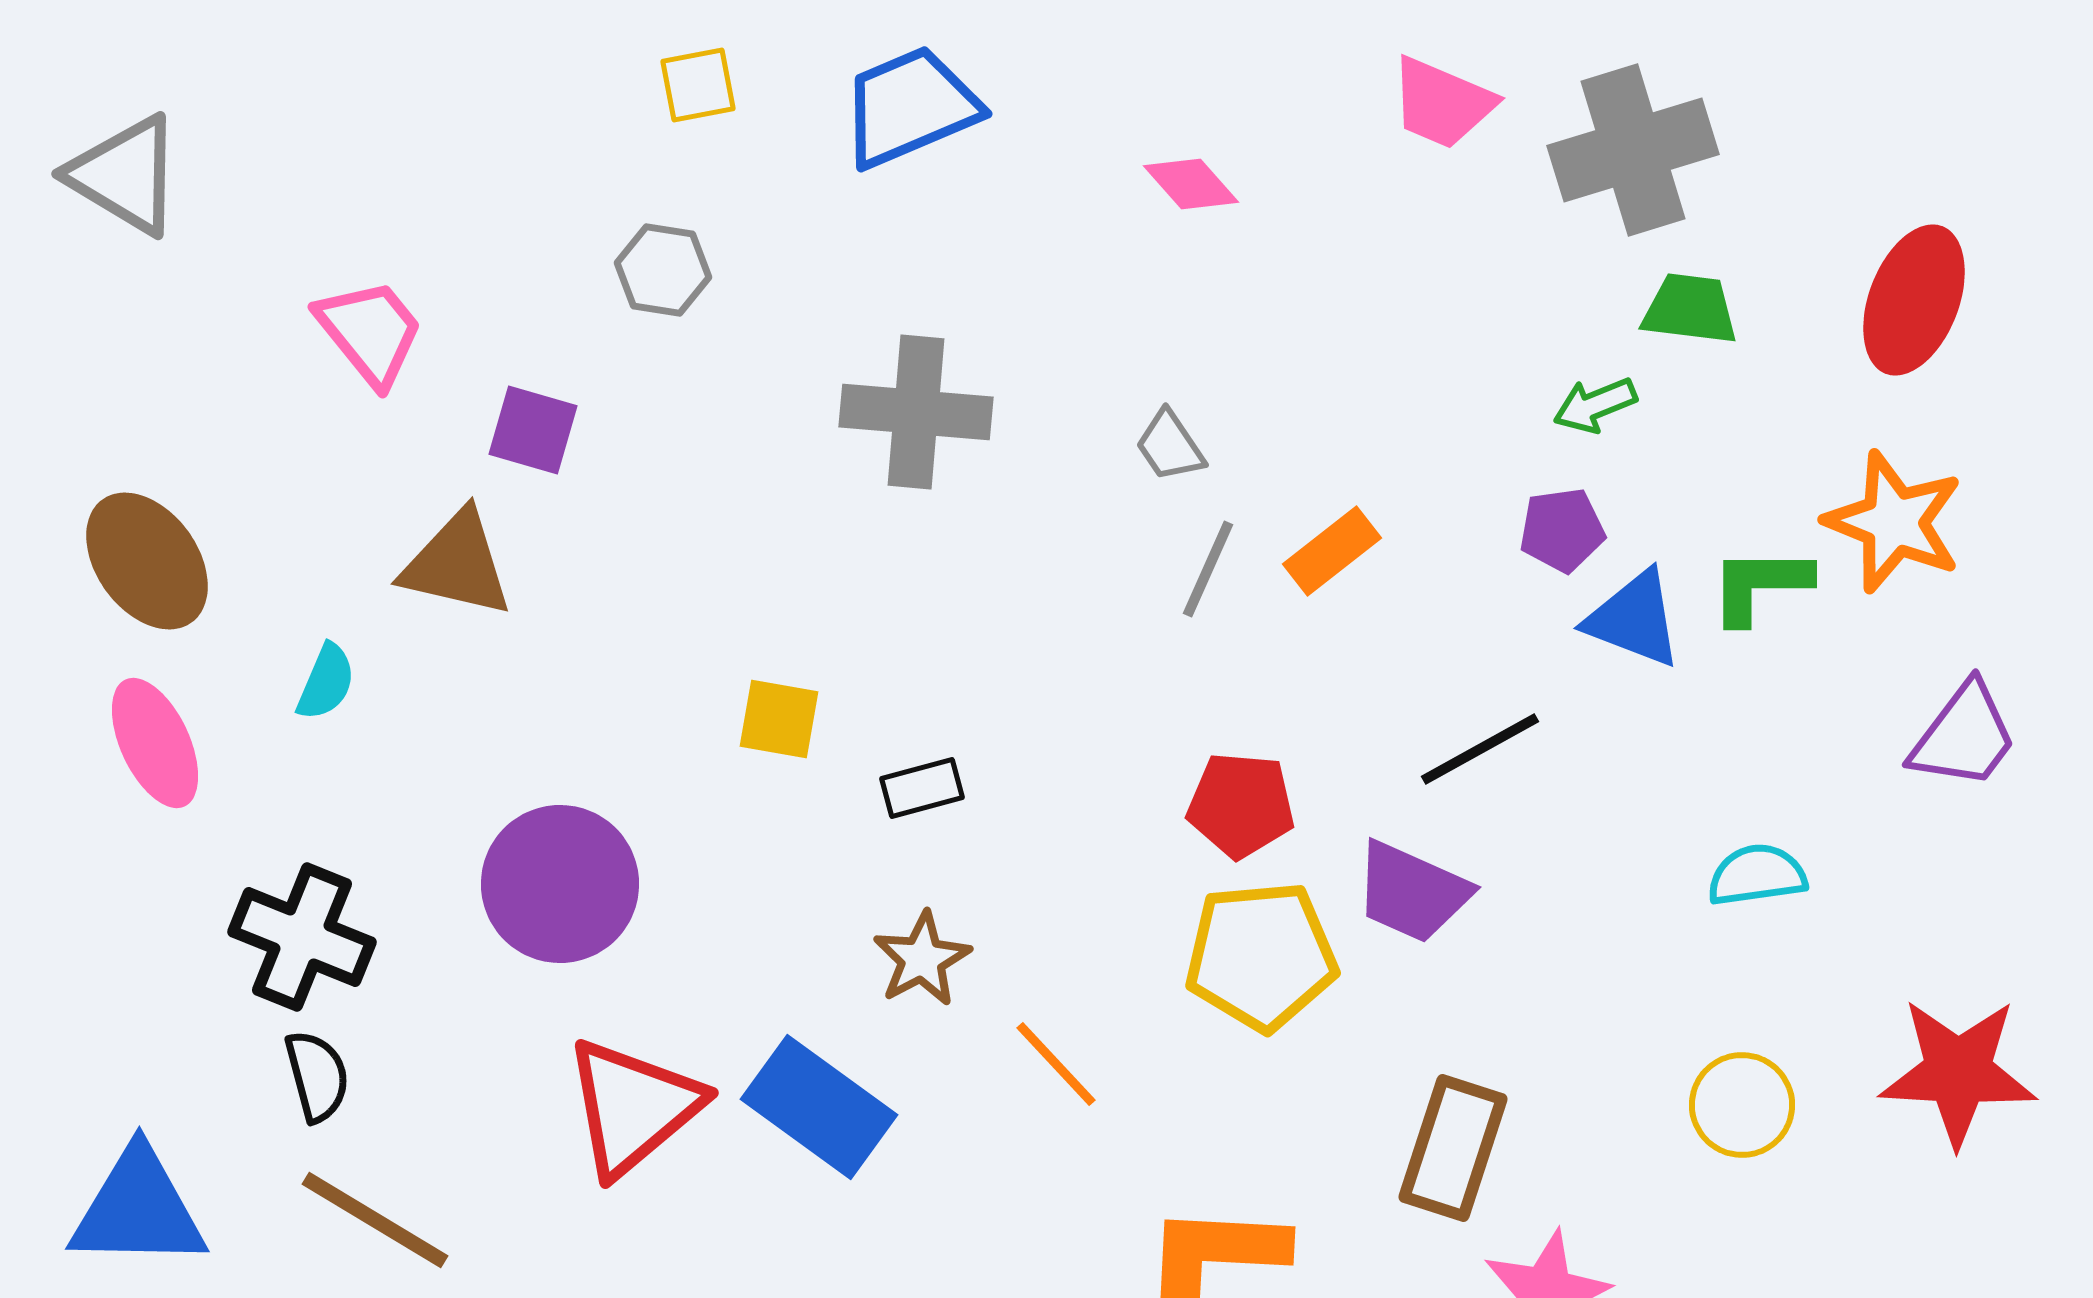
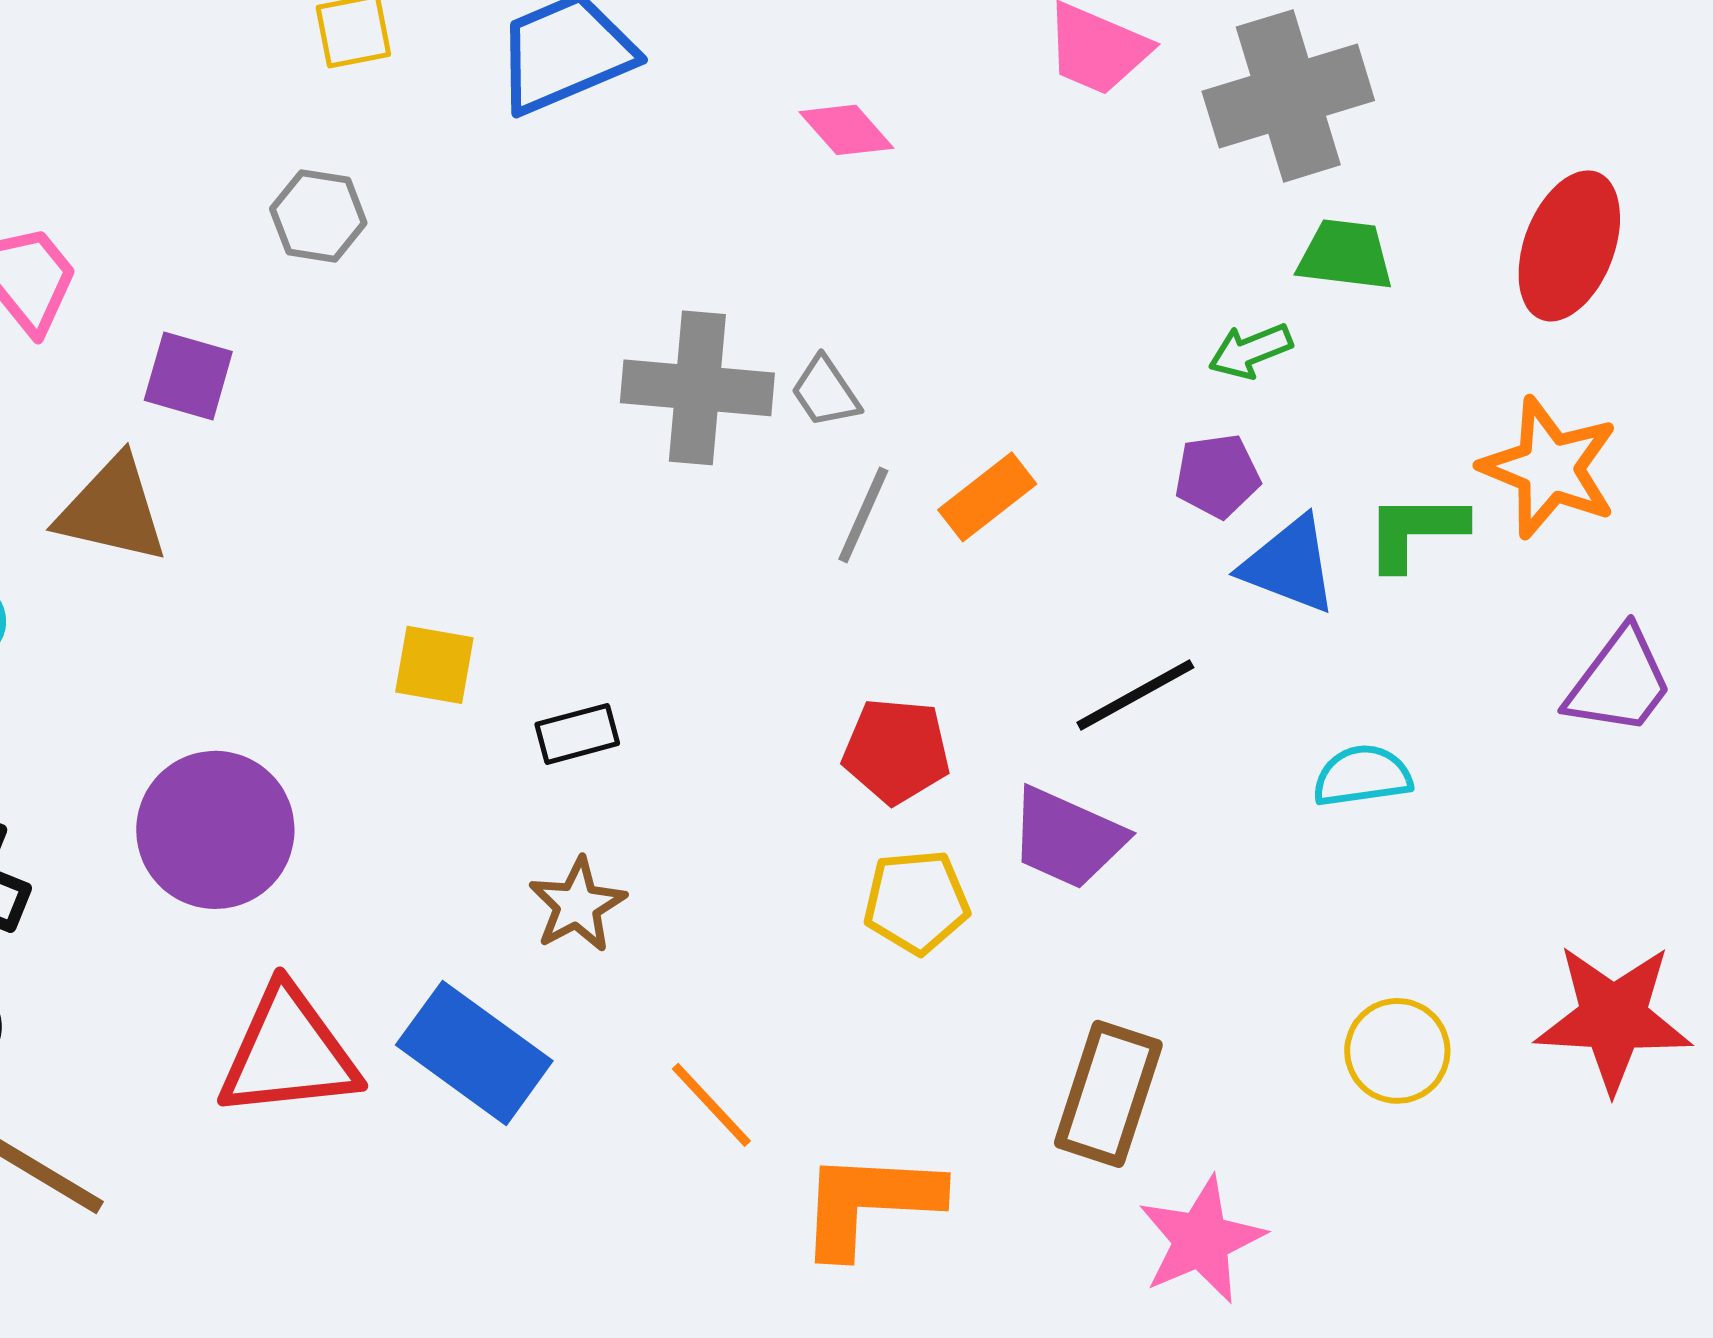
gray cross: (916, 412) -> (697, 388), moved
cyan semicircle: (1757, 875) -> (1362, 776), moved
yellow pentagon: (1261, 956) -> (916, 902), size x0.7
orange line: (1056, 1064) -> (711, 1105), moved
red triangle: (633, 1107) -> (288, 1053), turned 34

